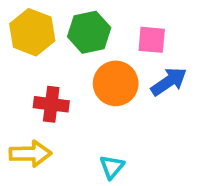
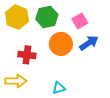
pink square: (152, 40) -> (80, 21), turned -35
cyan triangle: (112, 167) -> (59, 88), turned 32

